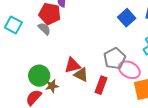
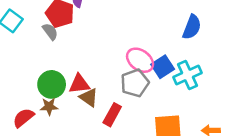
blue square: (127, 18) -> (163, 67), moved
pink ellipse: (129, 70) -> (140, 60), moved
green circle: (39, 76) -> (52, 84), moved

